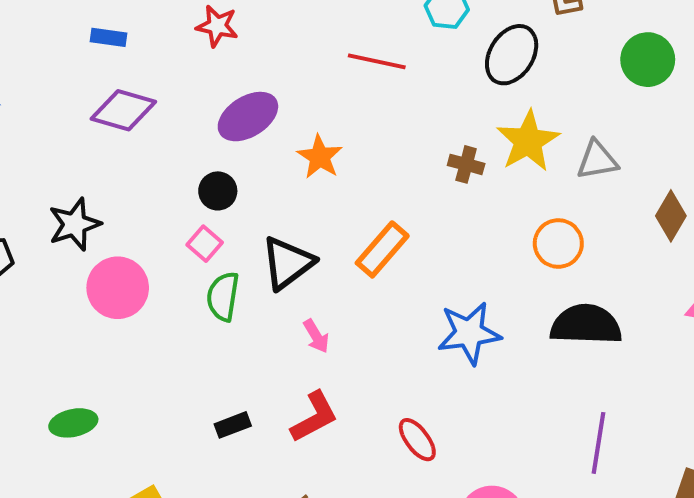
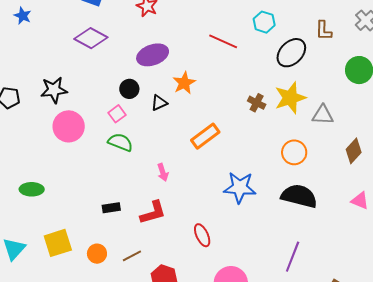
black triangle: (288, 263) -> (159, 103), moved, size x0.6
green semicircle: (223, 296) -> (120, 142), turned 90

